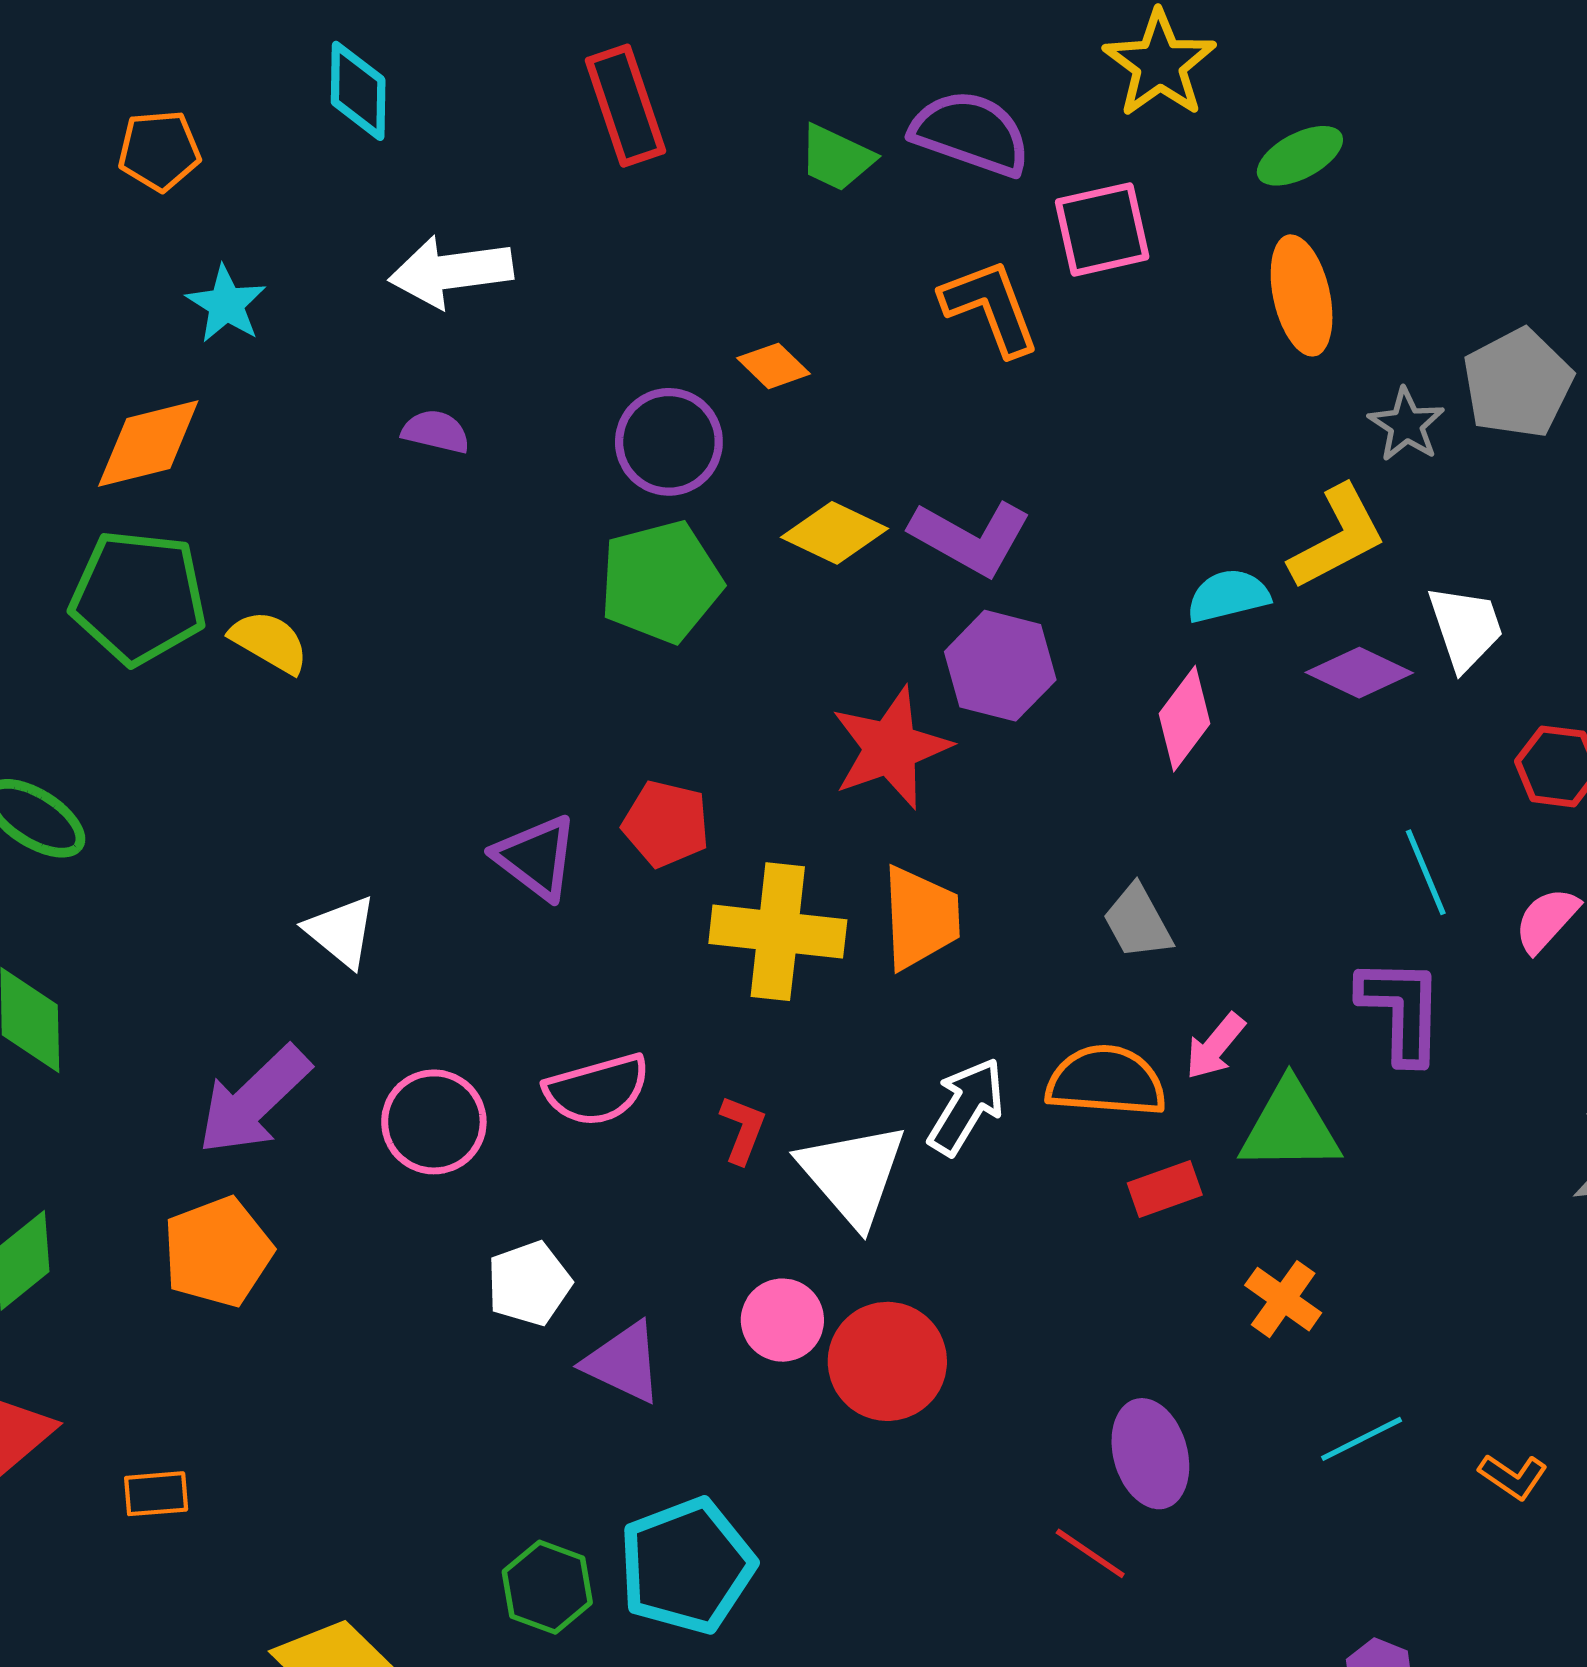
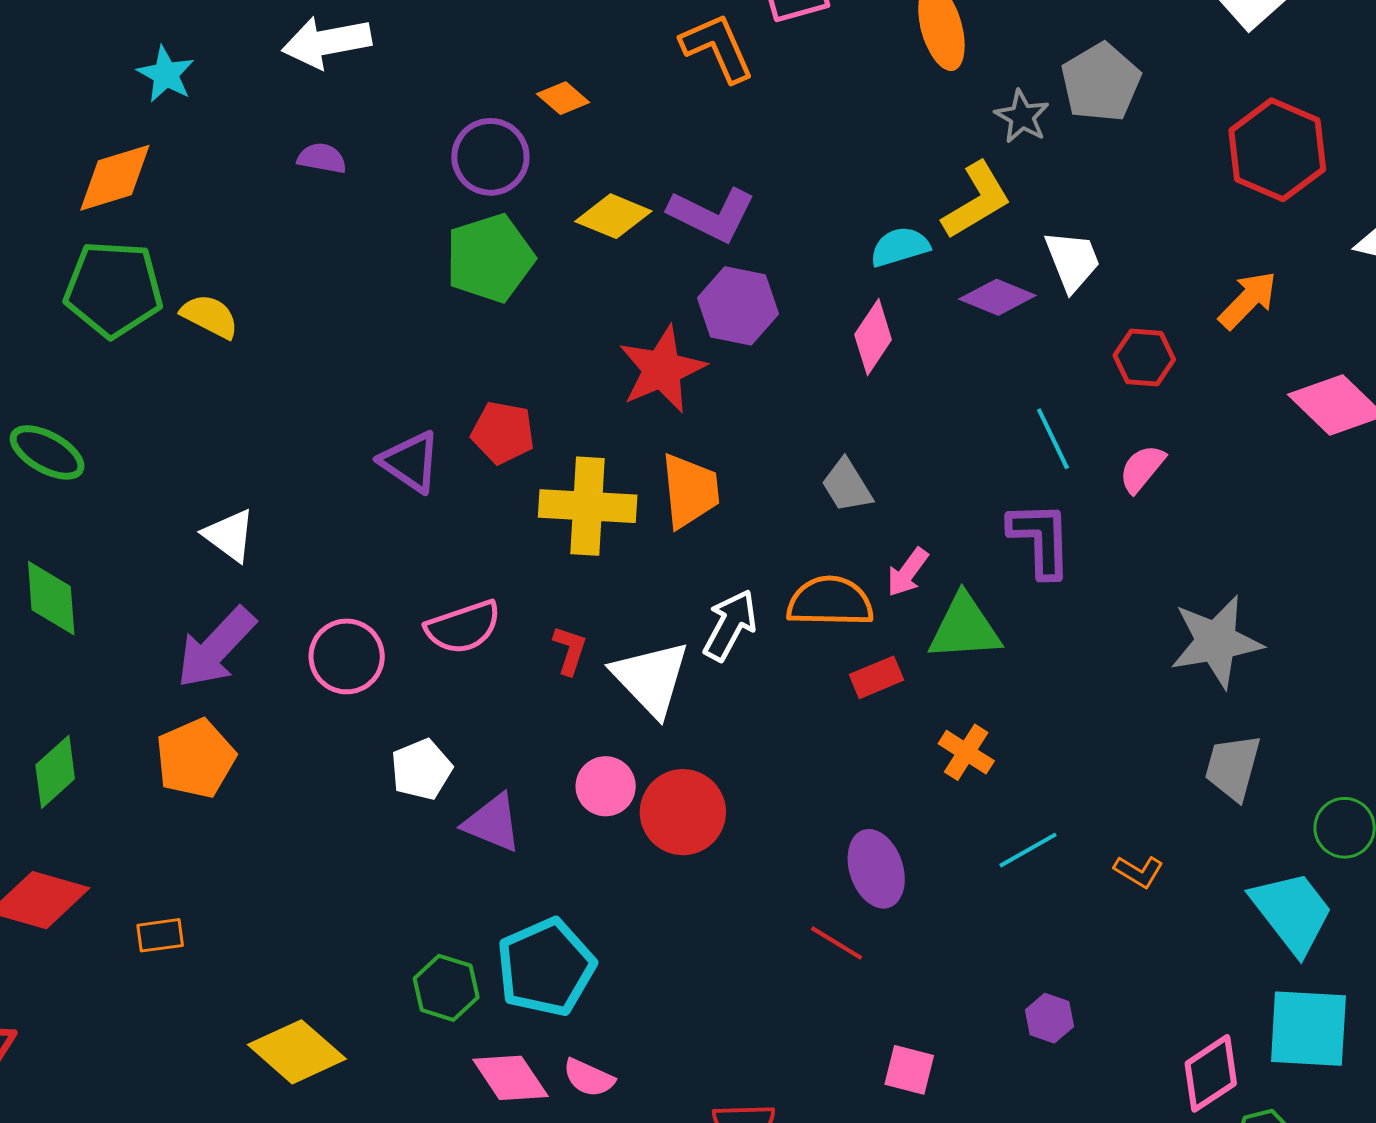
white triangle: (341, 931) -> (229, 535), moved

